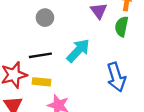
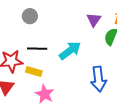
gray circle: (45, 18) -> (30, 16), moved

